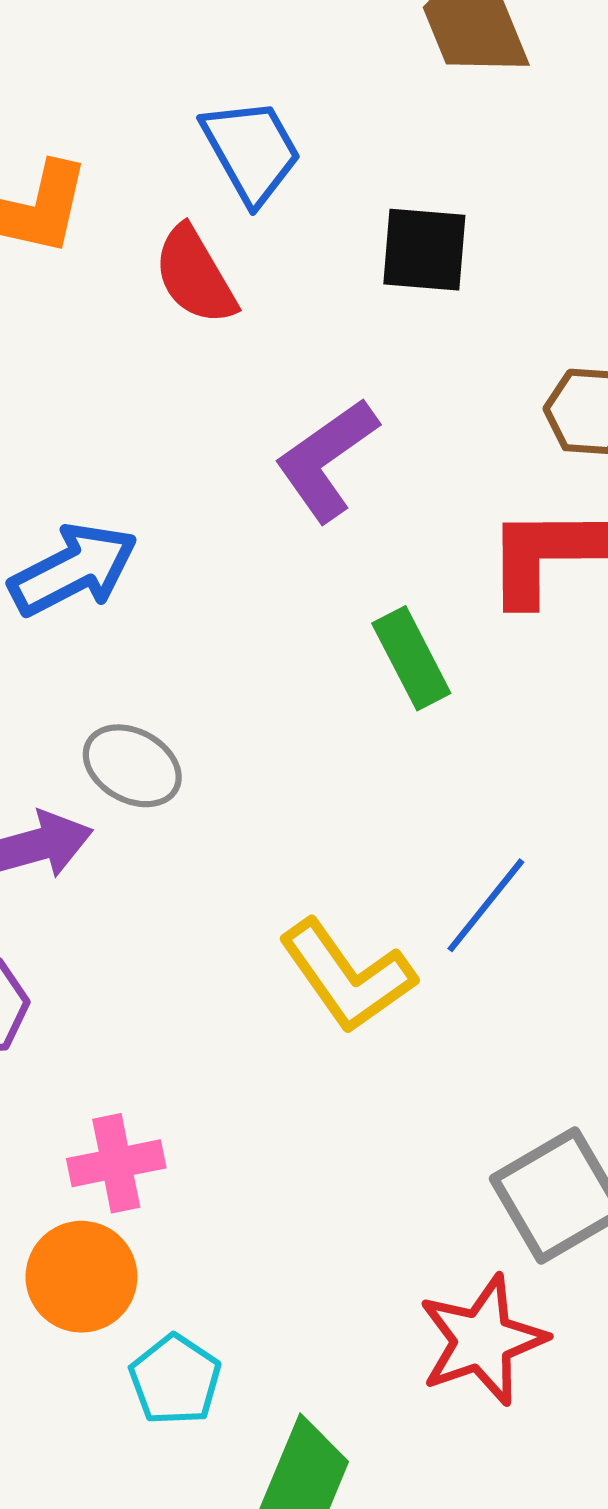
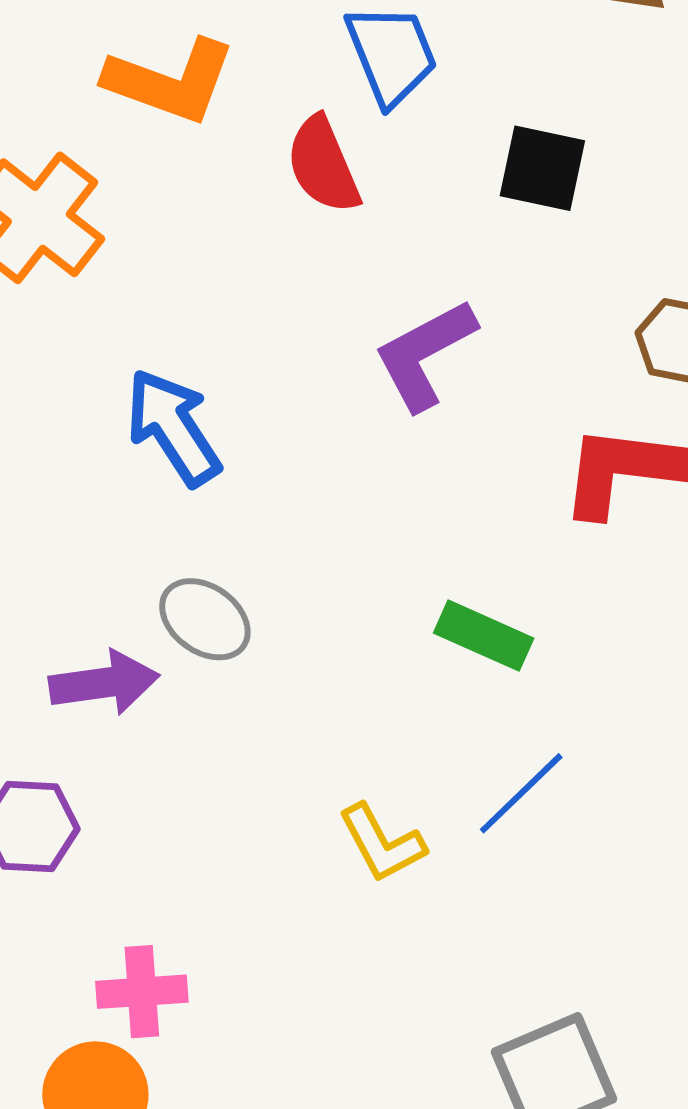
blue arrow: (73, 570) -> (173, 427), turned -103
green rectangle: (411, 658) -> (484, 636), moved, turned -46
yellow L-shape: (347, 976) -> (382, 843), size x0.7

